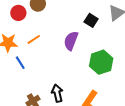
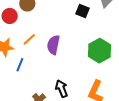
purple semicircle: (71, 41) -> (53, 45), moved
blue line: (20, 63) -> (20, 65), turned 64

